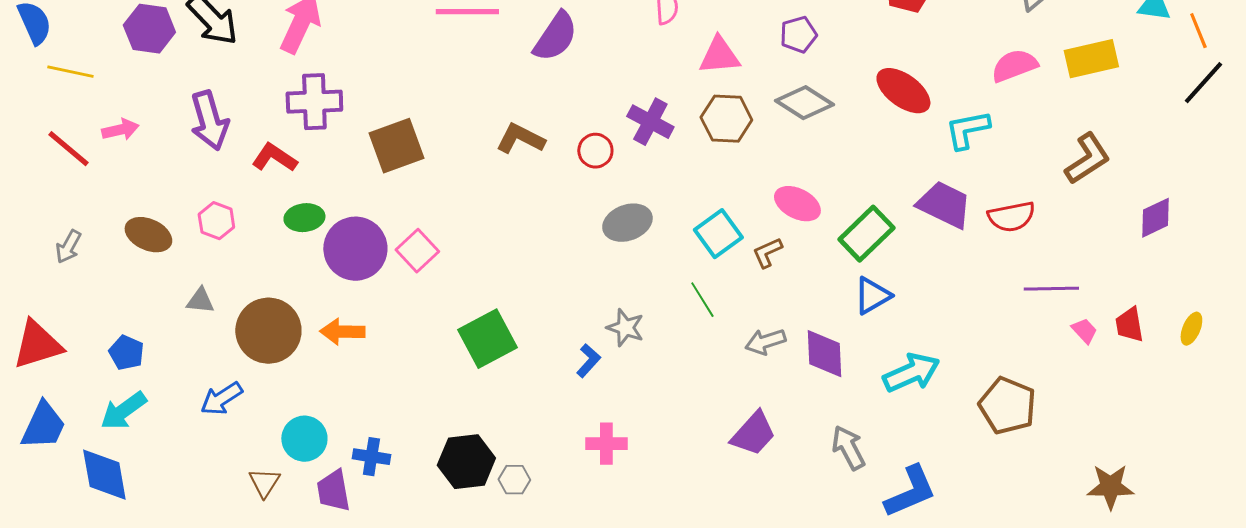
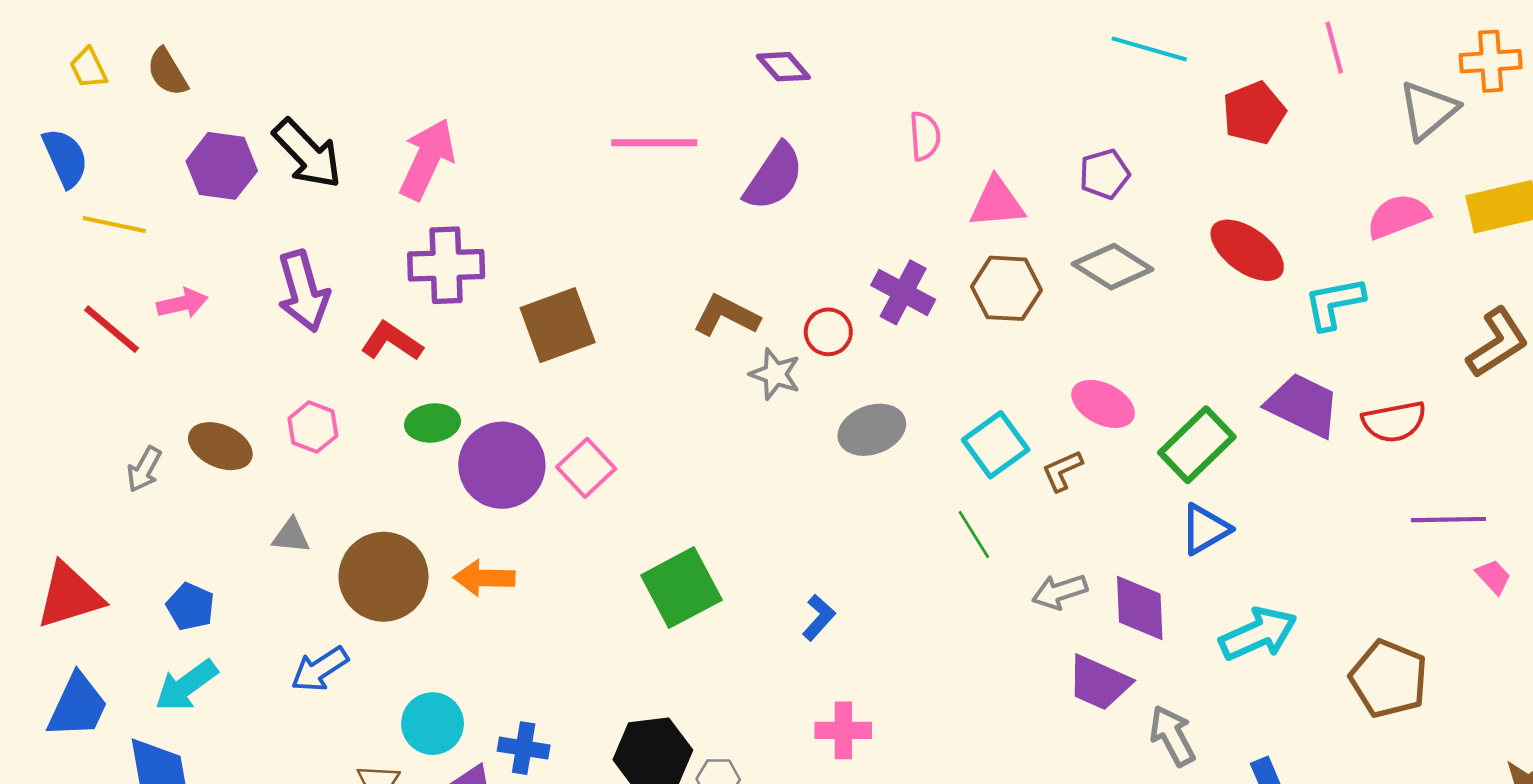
gray arrow: (68, 247) -> (144, 469), moved
gray star: (625, 328) -> (775, 374), moved
purple trapezoid: (753, 434) -> (1099, 683), moved, turned 72

